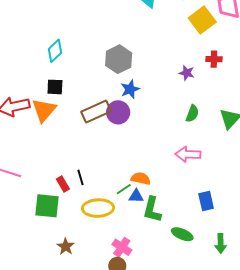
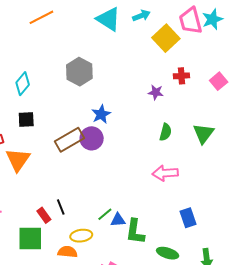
gray hexagon: (119, 59) -> (79, 72), moved
orange triangle: (44, 110) -> (18, 160), moved
orange semicircle: (141, 179) -> (68, 252), moved
yellow ellipse: (98, 208) -> (81, 236), size x0.7

